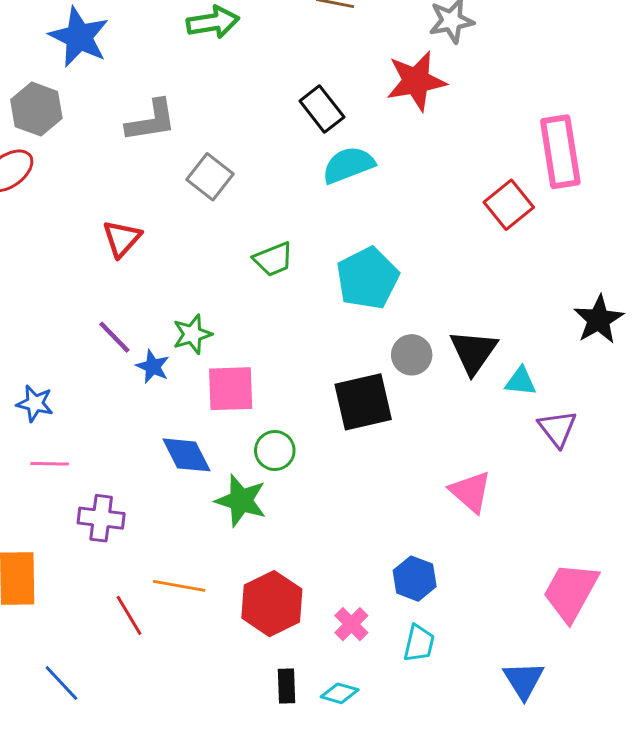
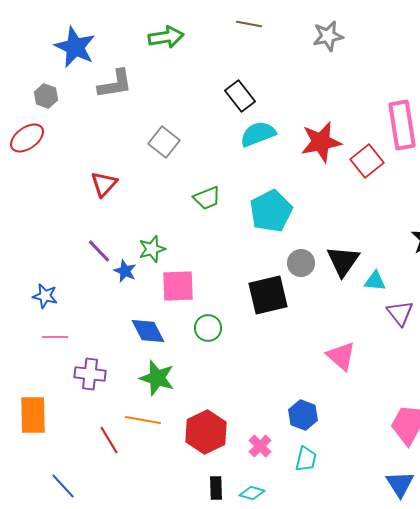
red star: (416, 81) -> (321, 142), moved
gray hexagon: (36, 109) -> (46, 96), size x0.7
gray L-shape: (151, 121) -> (115, 84), moved
green star: (241, 501) -> (157, 378), moved
blue triangle: (524, 680) -> (400, 484), moved

